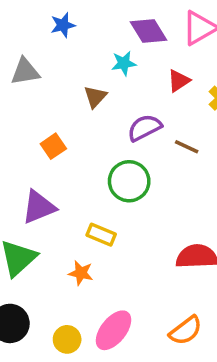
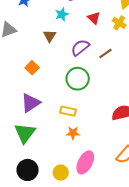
red triangle: (179, 81) -> (94, 18), turned -32
brown line: (187, 147) -> (106, 53), turned -48
orange star: (81, 273) -> (73, 133), moved

